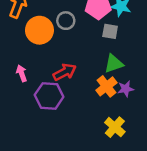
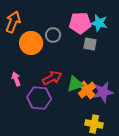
green triangle: (114, 64) -> (75, 84), moved
purple star: (126, 89) -> (103, 92), size x1.5
yellow cross: (115, 127) -> (94, 124), turned -30

